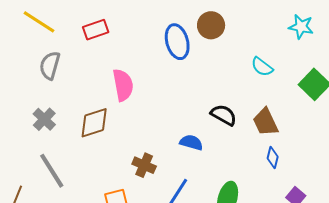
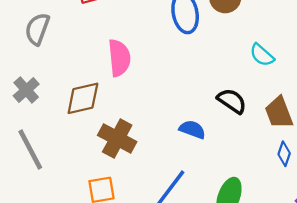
cyan semicircle: (262, 67) -> (262, 55), moved
brown cross: (144, 165) -> (117, 138), moved, size x1.4

